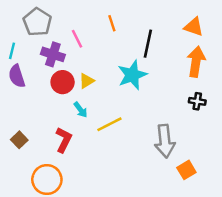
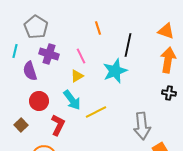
pink line: (77, 39) -> (81, 56), moved
purple semicircle: (17, 76) -> (30, 71), moved
red circle: (63, 82) -> (39, 101), moved
cyan arrow: (81, 110) -> (72, 100), size x1.5

